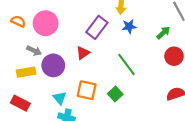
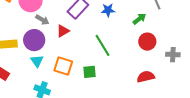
gray arrow: (34, 51) -> (42, 20), moved
green square: (115, 94) -> (89, 72), turned 32
cyan triangle: (60, 98) -> (37, 61), moved

